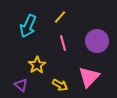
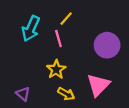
pink line: (63, 43) -> (58, 39), moved
yellow star: (37, 65) -> (56, 69), moved

